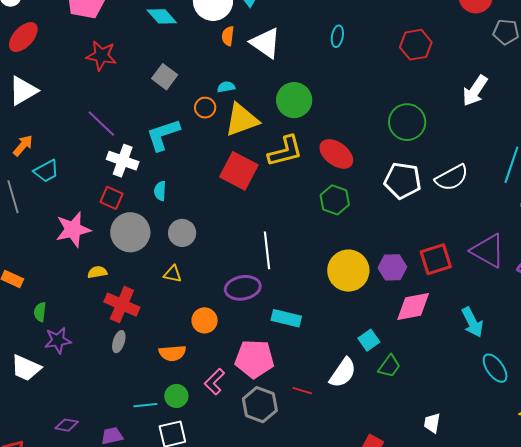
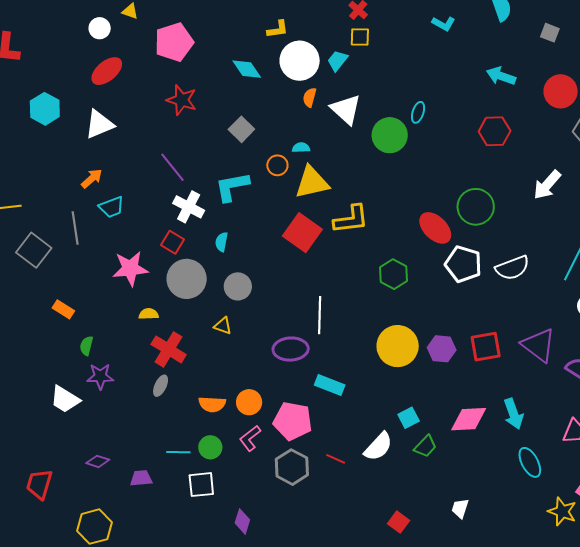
green circle: (294, 100) -> (390, 135), moved
red ellipse: (336, 154) -> (435, 228), moved
pink diamond: (413, 307) -> (469, 419), moved
orange circle: (205, 320) -> (249, 402), moved

